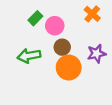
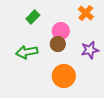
pink circle: (55, 26) -> (61, 31), moved
orange circle: (69, 68) -> (64, 76), moved

